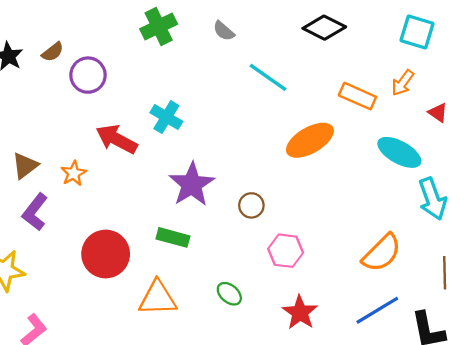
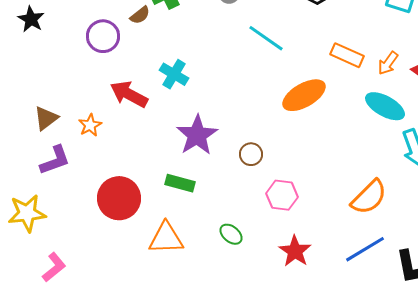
brown semicircle: (53, 52) -> (140, 15), moved
orange arrow: (403, 83) -> (388, 63), moved
purple L-shape: (35, 212) -> (55, 160), turned -148

